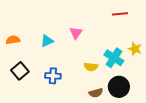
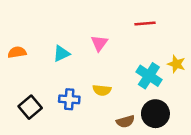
red line: (120, 14) -> (145, 24), moved
yellow semicircle: (91, 67) -> (102, 90), moved
black square: (20, 71) -> (30, 107), moved

